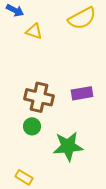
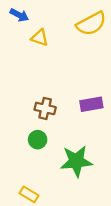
brown cross: (39, 97) -> (45, 108), size x0.7

